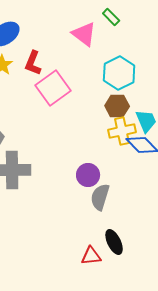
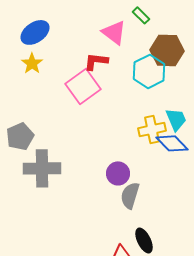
red L-shape: (33, 63) -> (96, 61), moved, turned 75
brown hexagon: (117, 106) -> (167, 50), moved, size x1.4

